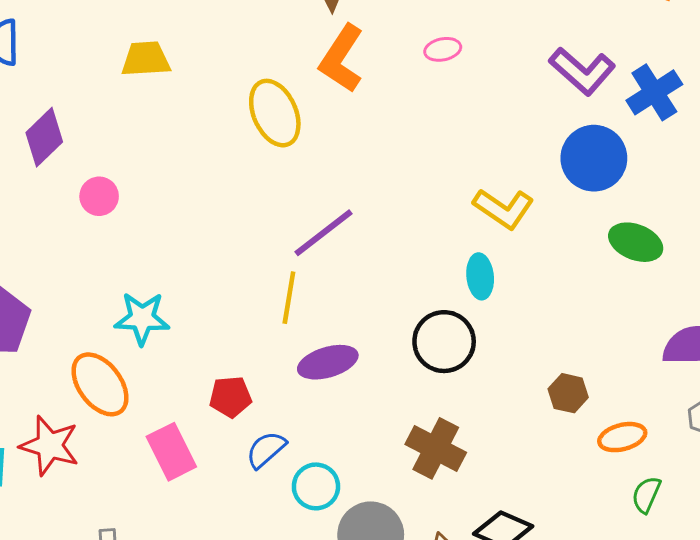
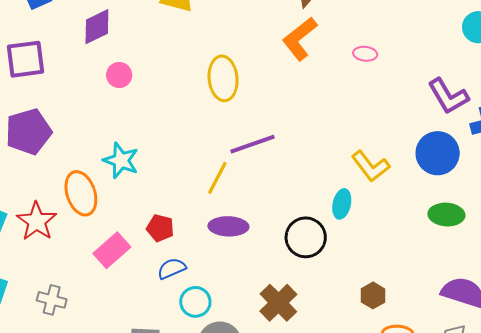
yellow ellipse: (275, 113) -> (223, 78), moved
green ellipse: (636, 242) -> (446, 215), turned -36
pink rectangle: (171, 452) -> (112, 250), turned 57

